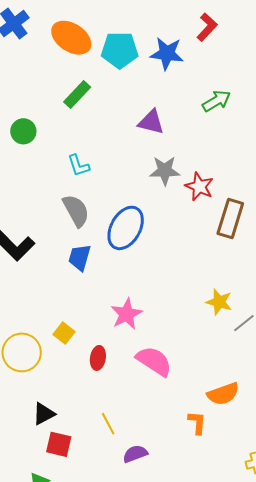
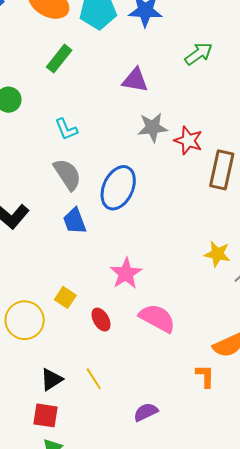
blue trapezoid: (80, 258) -> (75, 221), turned -32
red ellipse: (98, 358) -> (101, 320), turned -35
yellow line: (108, 424) -> (94, 379), moved
red square: (59, 444) -> (45, 415), moved

